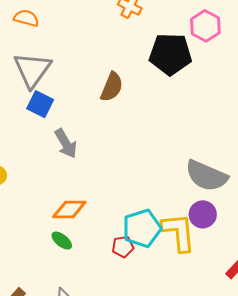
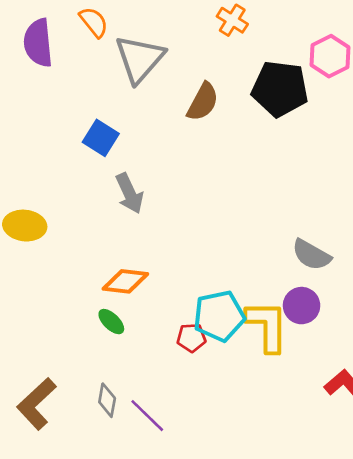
orange semicircle: (26, 18) -> (94, 22), turned 30
gray triangle: (32, 70) -> (140, 59), moved
brown semicircle: (112, 87) -> (203, 102), moved
gray semicircle: (206, 176) -> (311, 255), size x0.7

